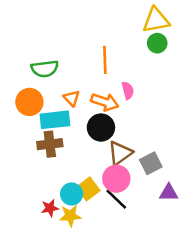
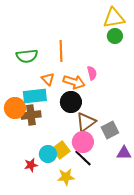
orange line: (105, 60) -> (61, 51), moved
orange circle: (29, 102) -> (15, 108), moved
yellow star: (70, 216) -> (66, 177), moved

